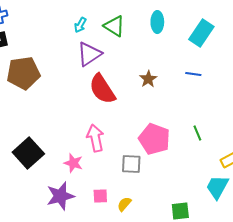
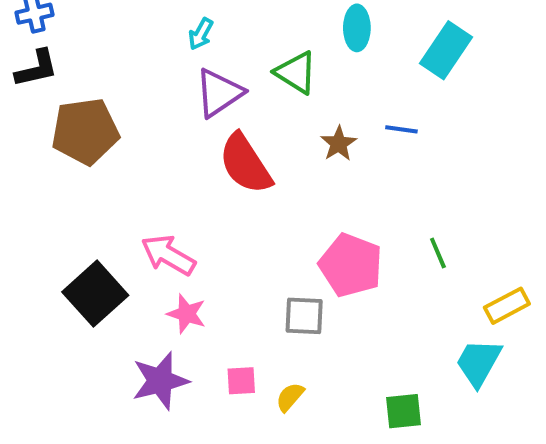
green triangle: (114, 26) -> (296, 73), moved
blue line: (193, 74) -> (401, 129), moved
pink arrow: (95, 138) -> (168, 255), moved, turned -48

